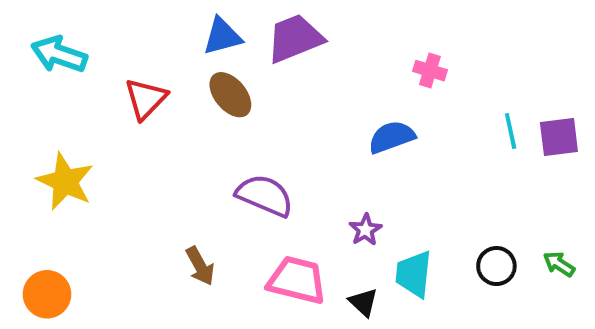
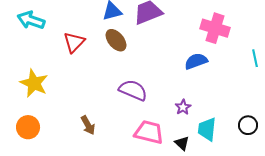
pink cross: (430, 71) -> (215, 28), size x1.8
brown arrow: (200, 266) -> (88, 125), moved
orange circle: (47, 294) -> (28, 127), moved

